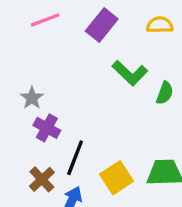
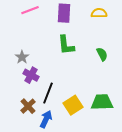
purple rectangle: (102, 25) -> (64, 13), turned -36
green L-shape: (130, 73) -> (66, 45), moved, turned 40
green semicircle: (165, 93) -> (102, 54), turned -48

